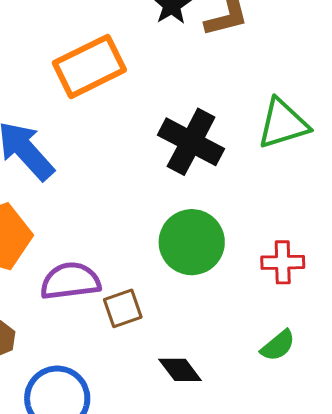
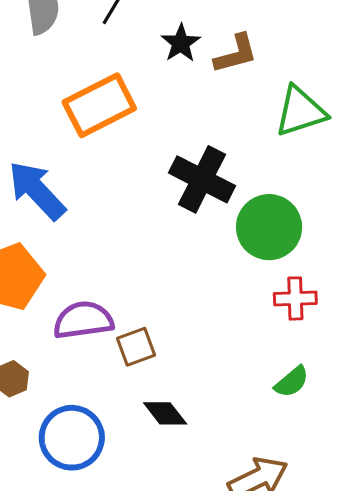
green triangle: (283, 124) -> (300, 111), moved
green circle: (192, 242) -> (269, 227), moved
black diamond: (180, 370) -> (165, 413), moved

